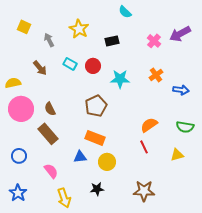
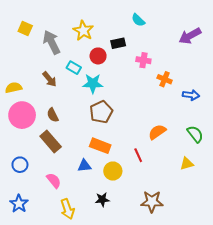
cyan semicircle: (125, 12) -> (138, 20), moved
gray arrow: (49, 40) -> (52, 42), size x1.6
pink cross: (154, 41) -> (143, 60), moved, turned -32
red circle: (93, 66) -> (98, 56), moved
brown arrow: (40, 68) -> (49, 79), moved
orange cross: (156, 75) -> (165, 79), turned -32
cyan star: (120, 79) -> (93, 83), moved
green semicircle: (185, 127) -> (195, 134), turned -138
red line: (144, 147) -> (138, 155), moved

